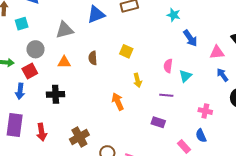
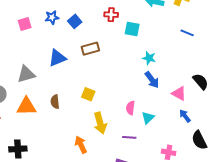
cyan star: (174, 15) -> (149, 58), moved
pink triangle: (217, 52) -> (179, 93), turned 35
orange triangle: (64, 62) -> (26, 106), size x1.5
yellow arrow: (138, 80) -> (100, 123), size x1.5
black cross: (56, 94) -> (18, 149), moved

